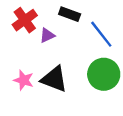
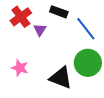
purple triangle: (47, 35) -> (40, 30), turned -32
black triangle: (54, 79) -> (61, 78), moved

